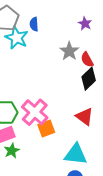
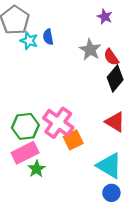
blue semicircle: (34, 24) -> (48, 37), moved
cyan star: (17, 38) -> (29, 41), size x0.7
cyan triangle: (76, 154) -> (109, 166), turned 30

